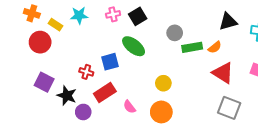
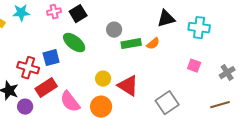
red cross: (86, 72) -> (28, 68), size x1.5
red triangle: (223, 73) -> (128, 86), moved
pink semicircle: (129, 107) -> (70, 102), size x1.6
gray square: (229, 108) -> (167, 103), turned 35

